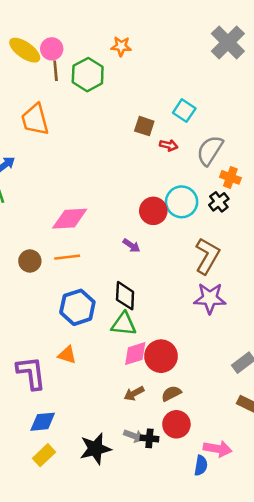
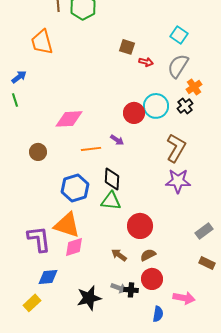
cyan square: (184, 111) -> (179, 35), moved
orange cross: (230, 177) -> (194, 87), turned 35
orange line: (67, 257) -> (91, 149), moved
pink diamond: (135, 354) -> (74, 247), moved
orange triangle: (67, 355) -> (67, 225), size x1.8
brown arrow: (134, 393) -> (119, 255), turned 63
yellow rectangle: (44, 455) -> (32, 303), moved
blue semicircle: (201, 465) -> (158, 314), moved

